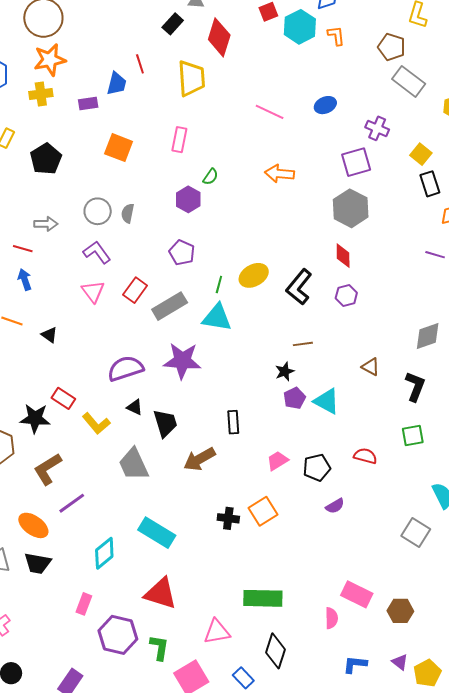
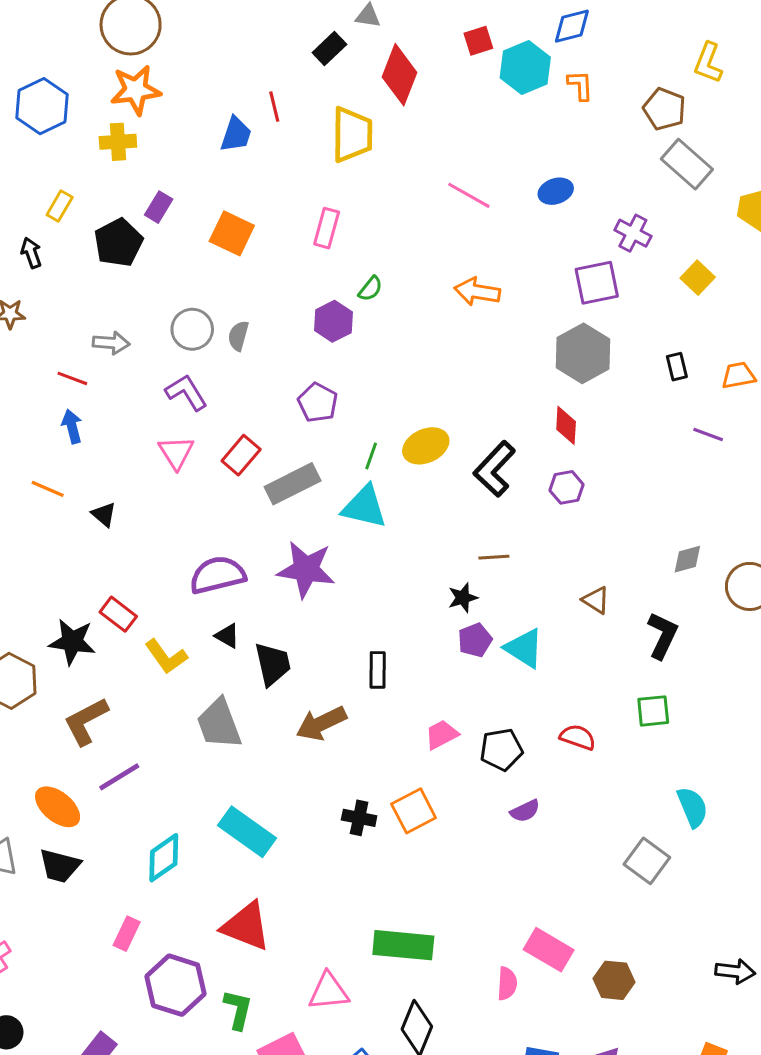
purple rectangle: (88, 104) -> (159, 207), moved, turned -54
black rectangle: (430, 184) -> (677, 367), moved, size x0.7
gray diamond: (428, 336) -> (687, 559), size x0.7

